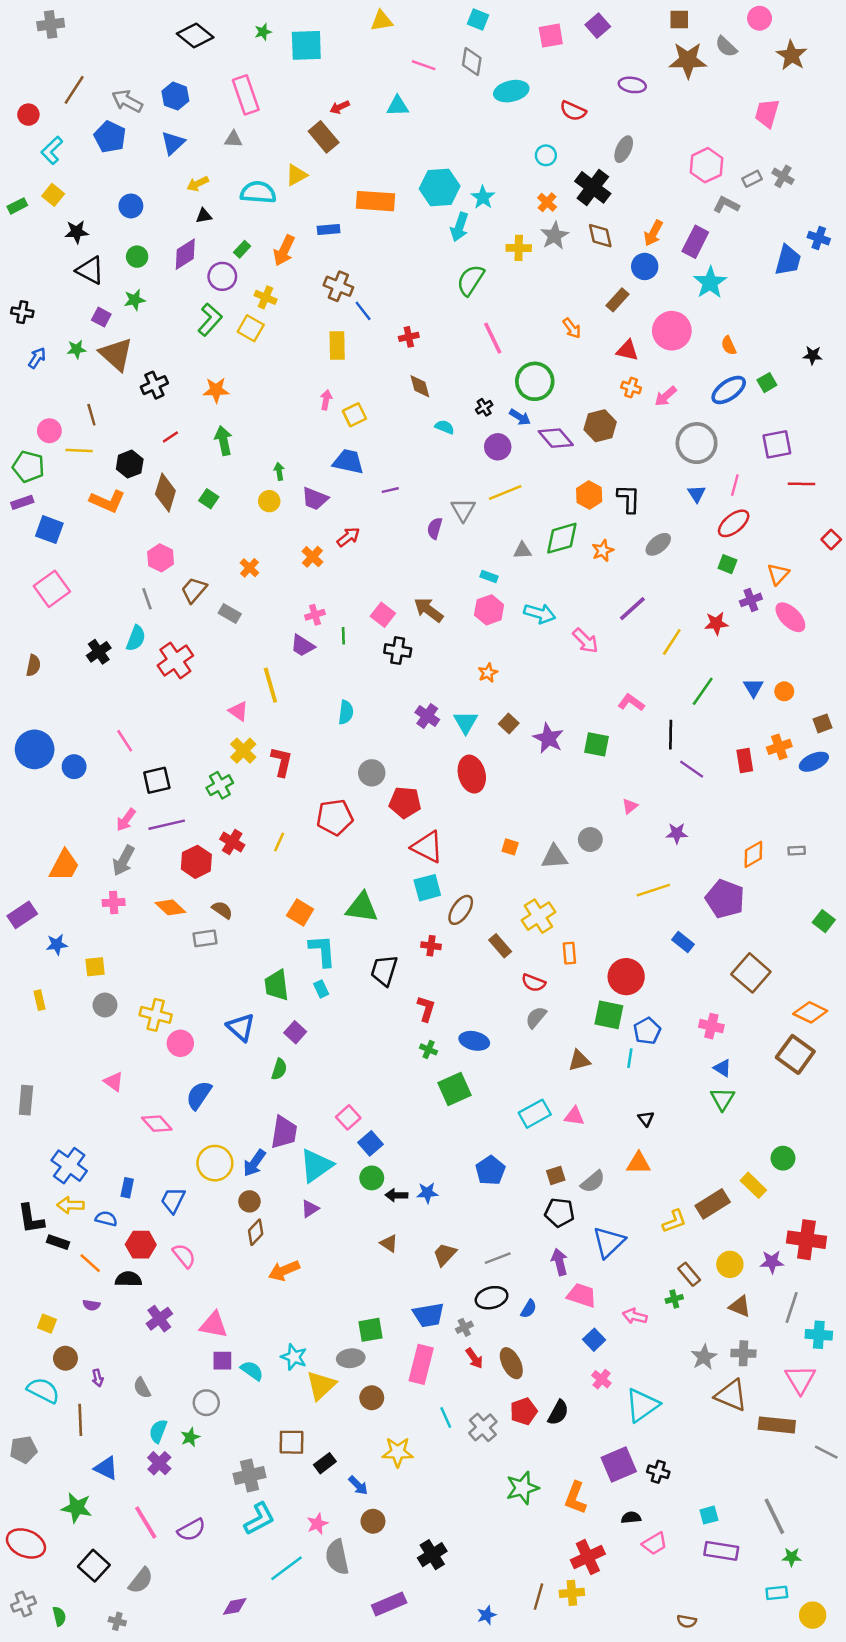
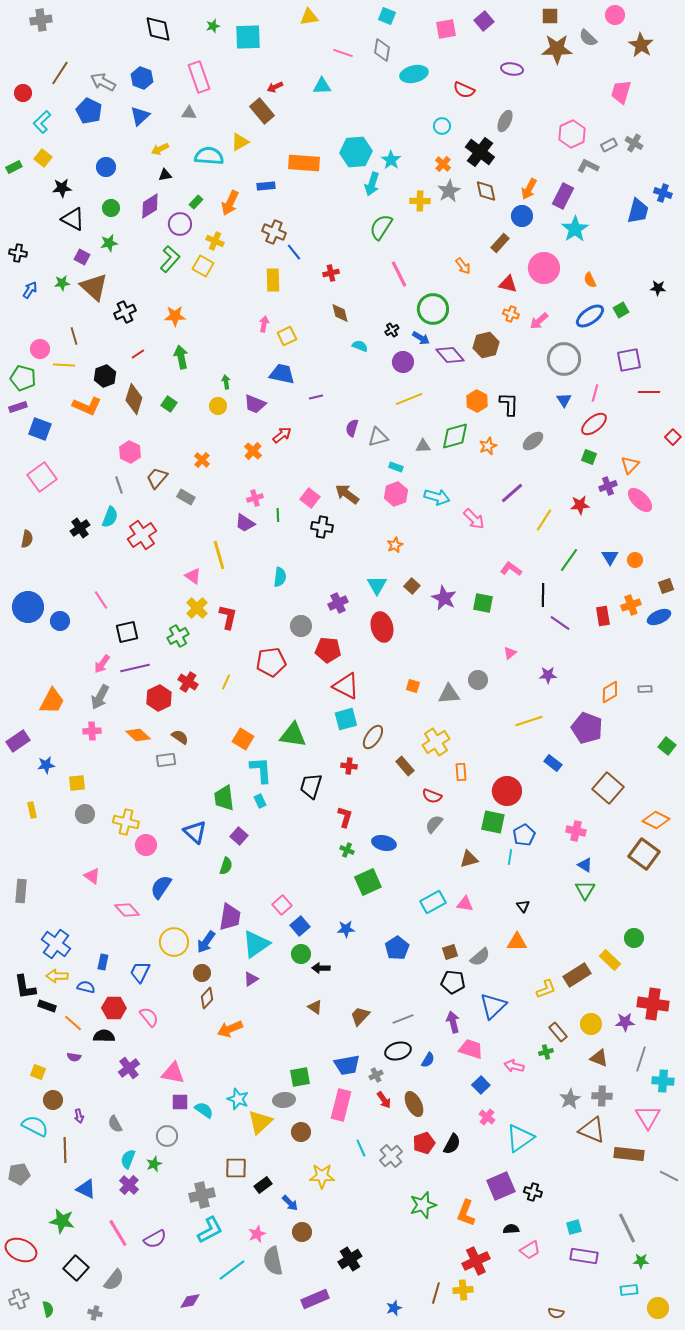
black diamond: (195, 36) -> (158, 29), turned 40
gray triangle: (463, 510) -> (378, 437), moved, turned 45
purple cross: (427, 716) -> (338, 603), moved, turned 30
blue star: (427, 1193) -> (346, 929), moved

